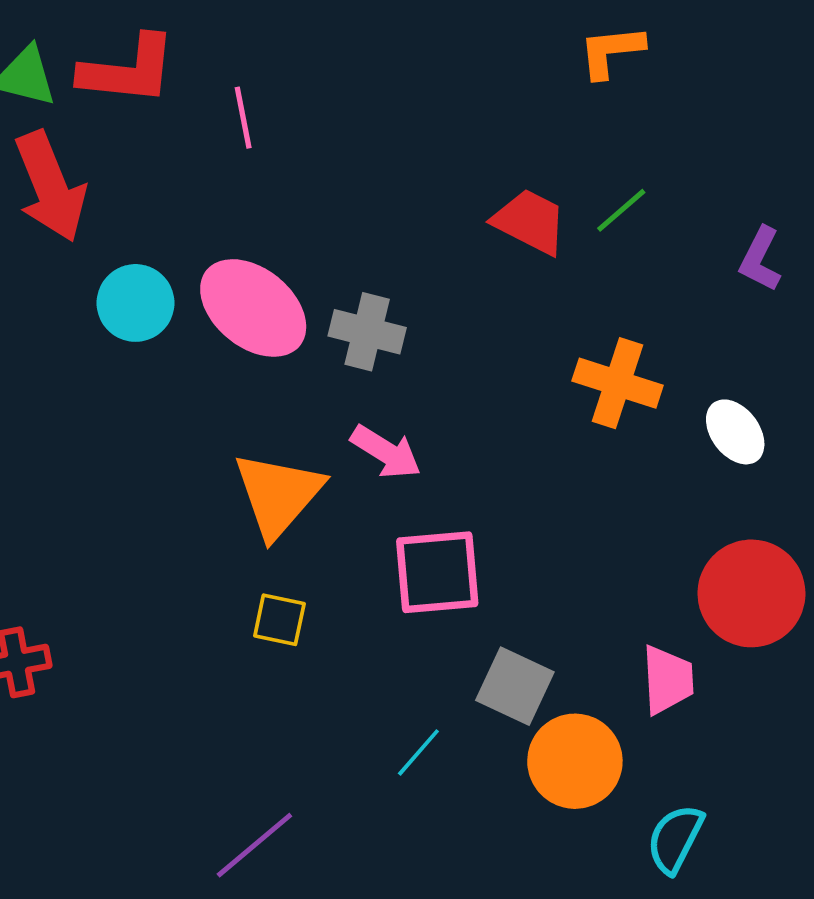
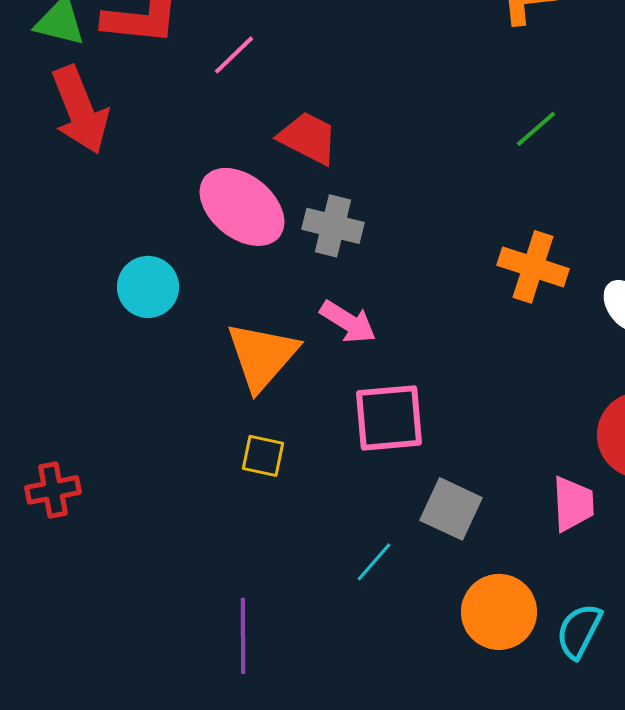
pink line: (243, 118) -> (234, 55), turned 57
red trapezoid: (530, 222) -> (308, 138), moved
cyan circle: (135, 303) -> (148, 287), moved
orange circle: (575, 761) -> (499, 612), moved
purple line: (254, 845) -> (243, 636), turned -50

